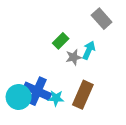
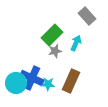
green rectangle: (61, 41) -> (52, 35), size x1.5
gray star: (74, 57) -> (55, 51), moved

